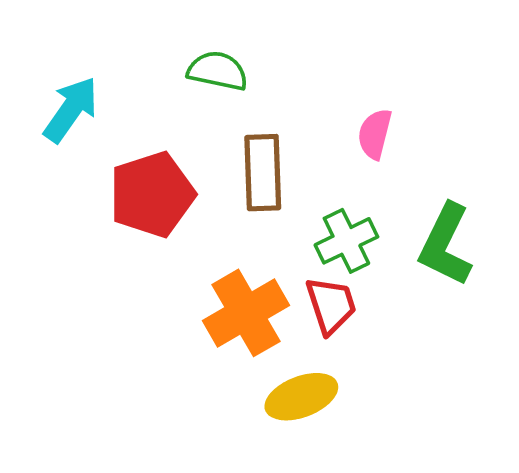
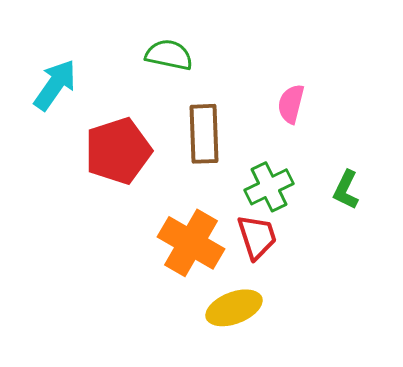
green L-shape: (446, 245) -> (346, 190), size x0.6
orange cross: (246, 313) -> (191, 243), turned -30

